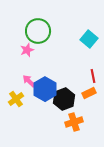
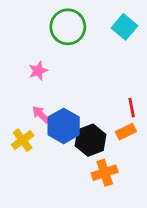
green circle: (38, 31) -> (68, 27), moved
cyan square: (89, 39) -> (124, 27), moved

